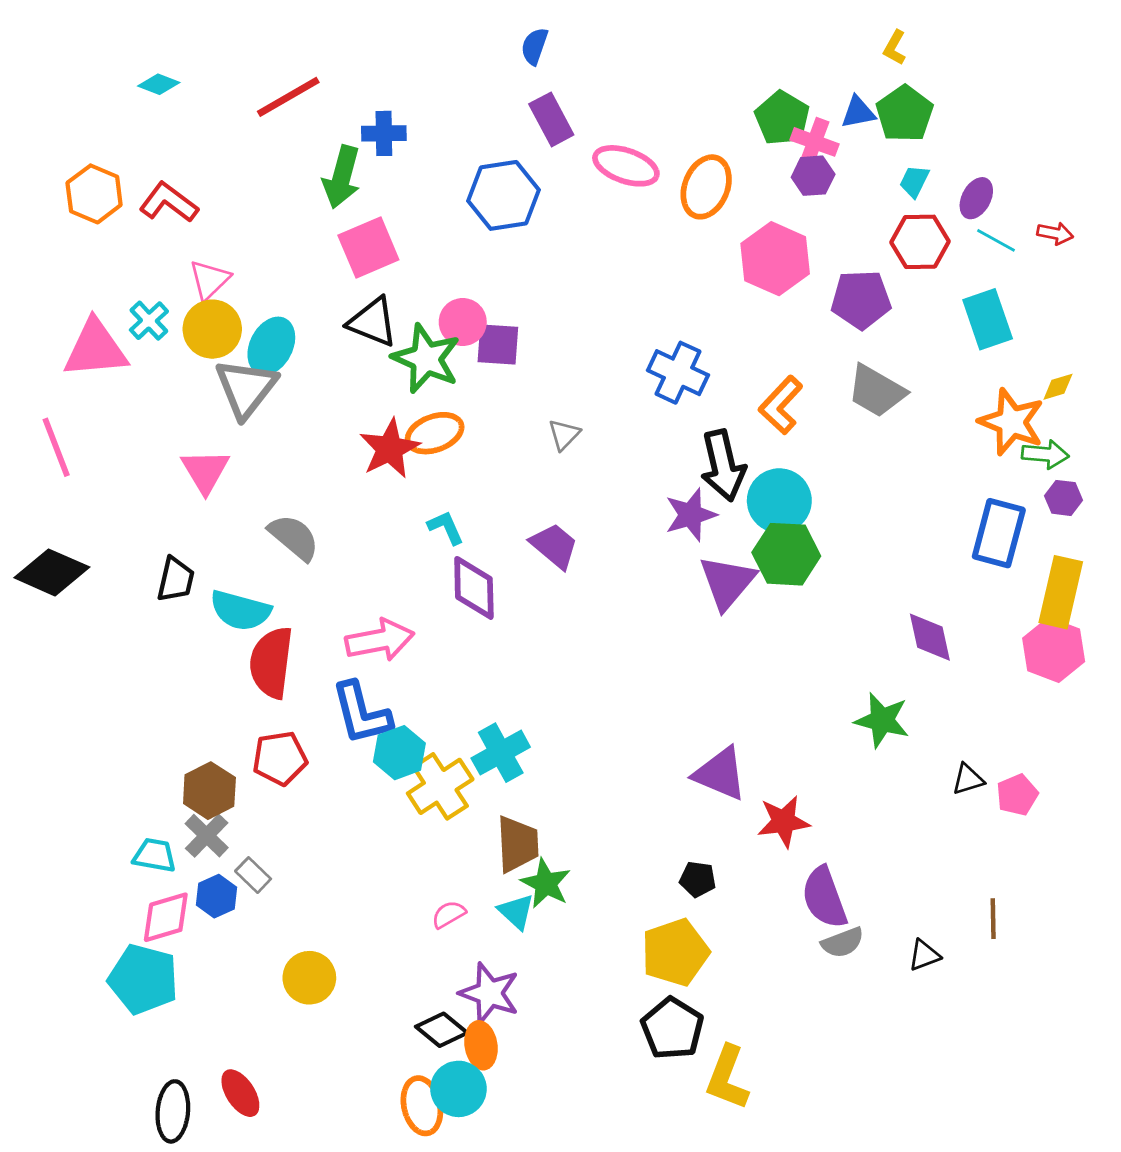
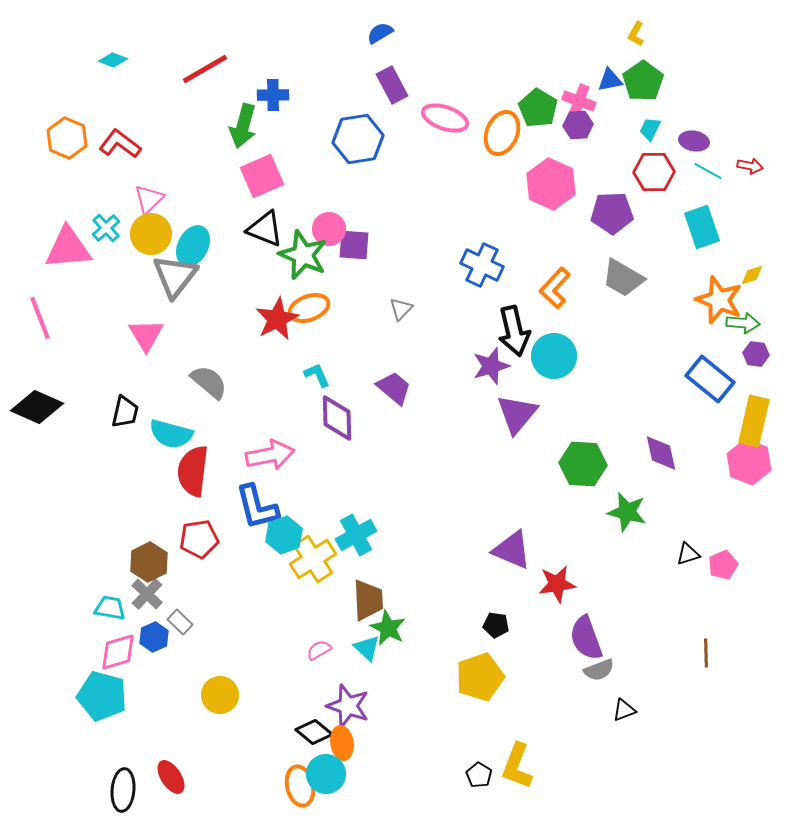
blue semicircle: (534, 46) -> (380, 33), turned 40
green pentagon: (782, 118) -> (538, 108), moved
purple ellipse: (976, 198) -> (694, 141), turned 72
blue rectangle: (999, 533) -> (710, 379), turned -66
green hexagon: (786, 554) -> (583, 464), moved
black triangle: (924, 955) -> (624, 710), moved
black pentagon: (672, 1028) -> (479, 775), moved, size x0.6

